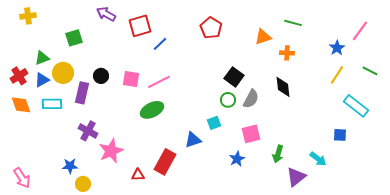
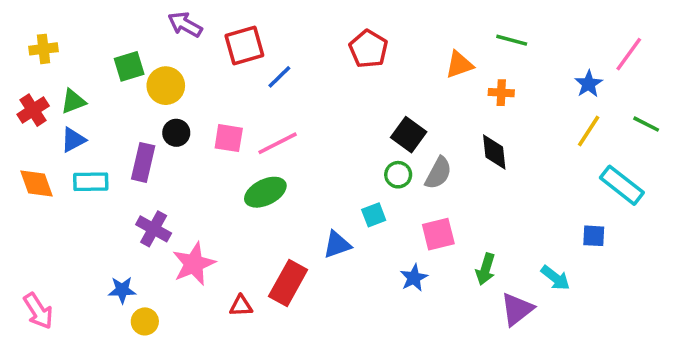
yellow cross: (28, 16) -> (43, 49), moved
yellow circle: (63, 73) -> (166, 86), moved
red cross: (19, 76) -> (33, 110), moved

